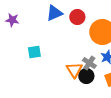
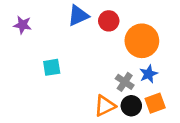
orange triangle: (74, 70) -> (105, 106), moved, turned 36
black circle: (86, 76) -> (131, 106), moved

